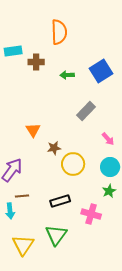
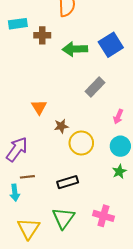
green arrow: (67, 75) -> (75, 49), size x1.6
pink arrow: (108, 139) -> (118, 117), turned 64
pink cross: (91, 214) -> (103, 216), moved

